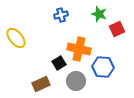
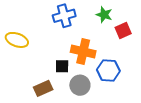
blue cross: (61, 15) -> (64, 16), size x1.5
yellow ellipse: (16, 38) -> (17, 40), turned -30
black square: (59, 63) -> (62, 66), turned 32

